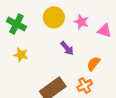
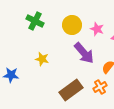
green cross: (16, 24) -> (35, 21), moved
purple arrow: (67, 48) -> (84, 53), size x1.6

